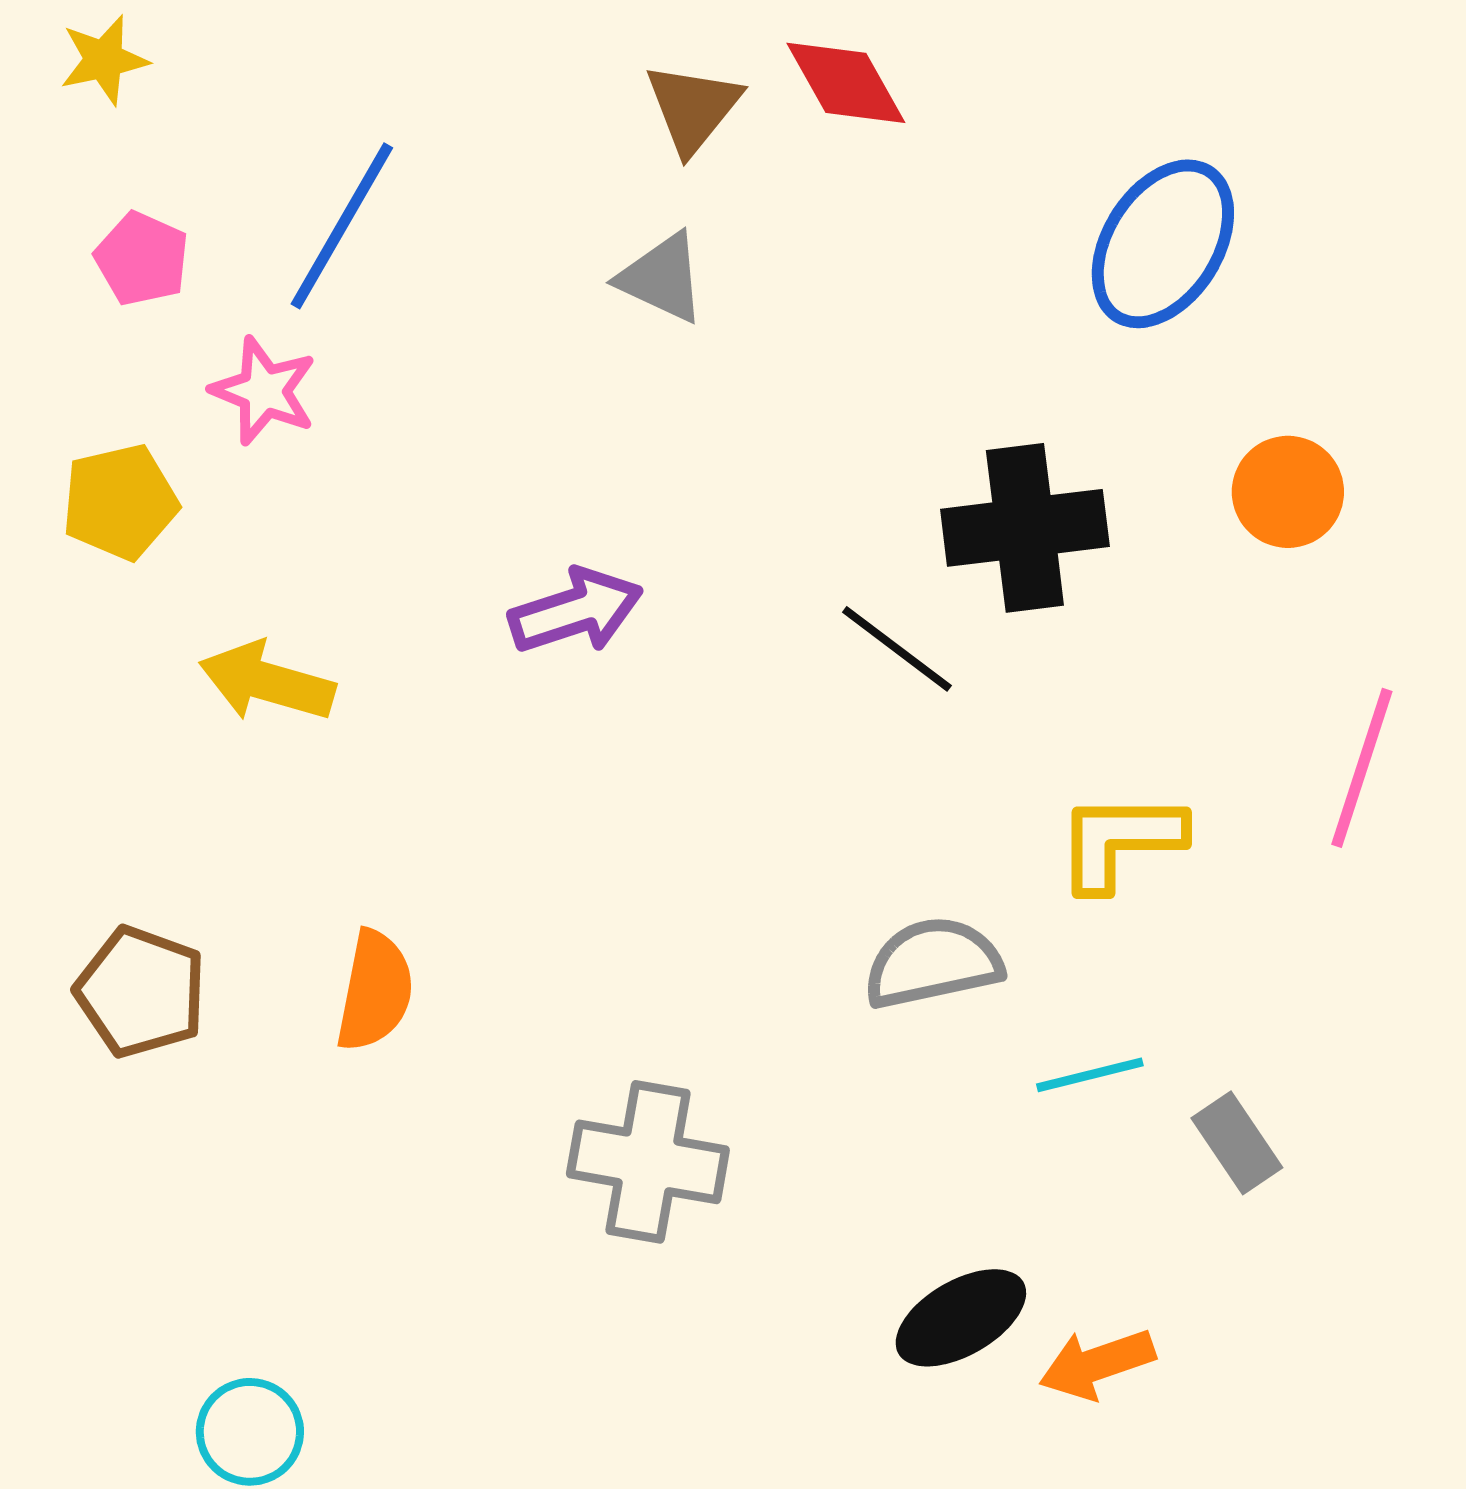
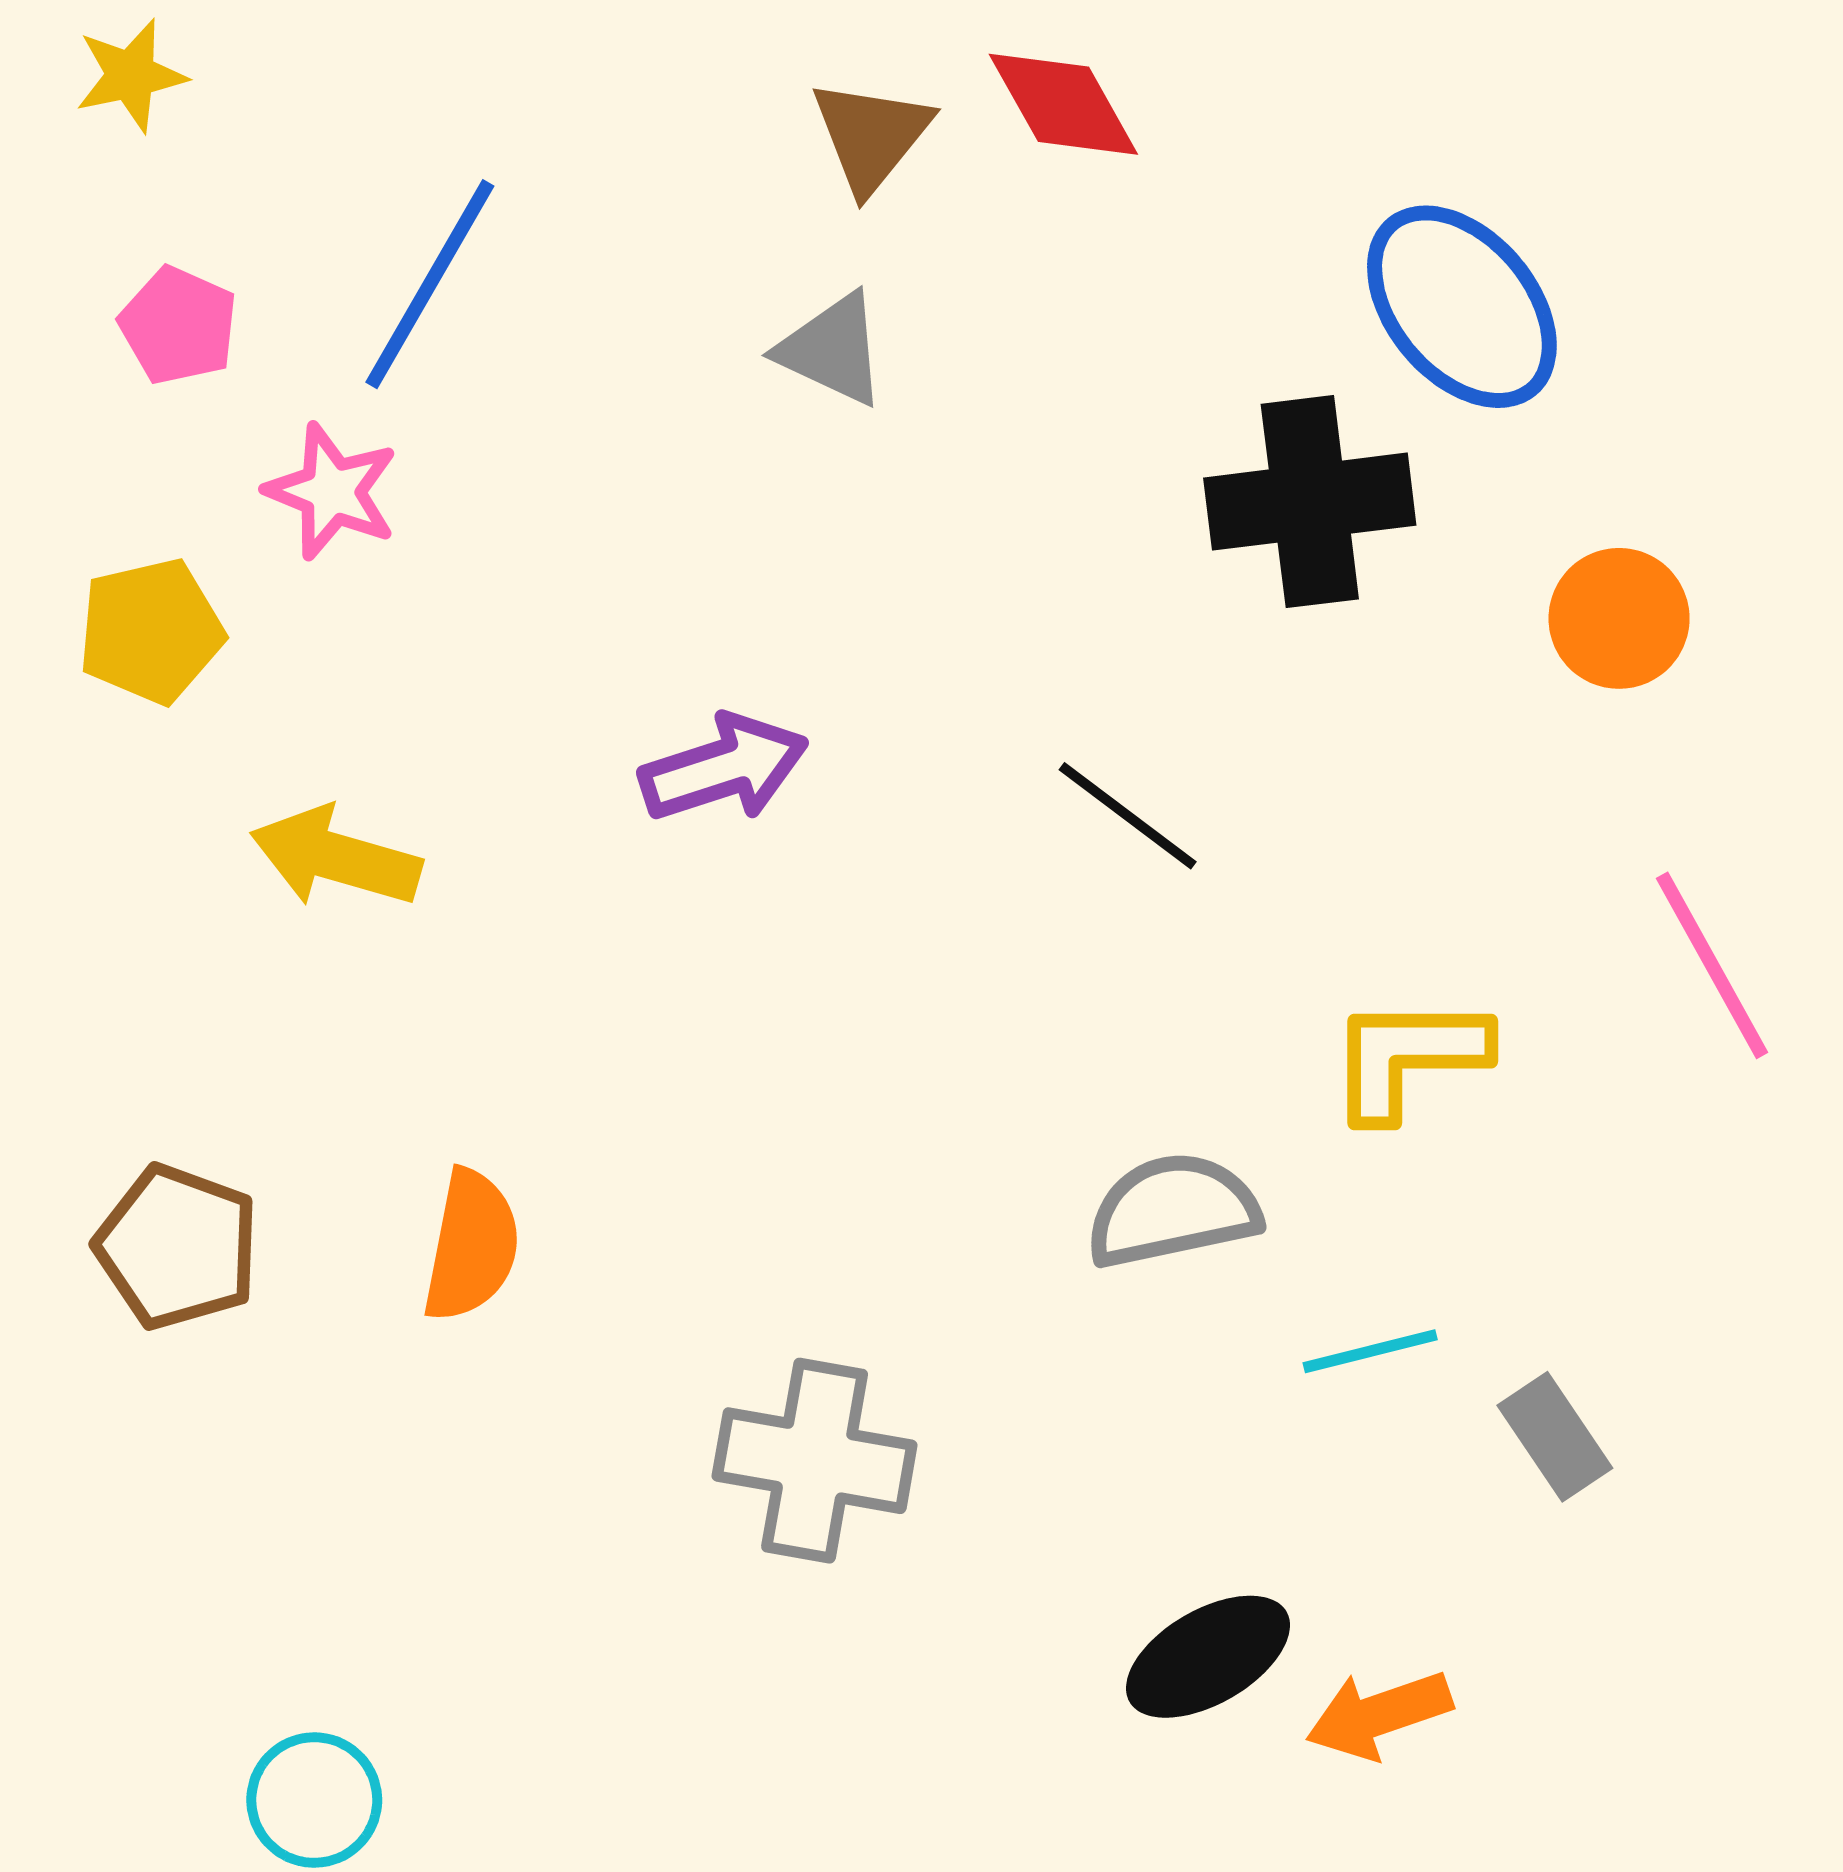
blue ellipse: (1163, 244) -> (1462, 307), turned -72
black cross: (1025, 528) -> (1310, 502), moved
pink line: (1362, 768) -> (1712, 965), turned -47

